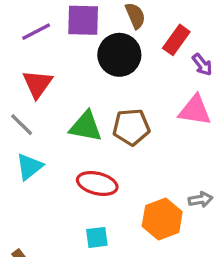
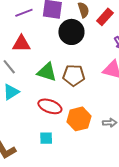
red rectangle: (176, 40) -> (105, 17), moved
red triangle: (37, 84) -> (21, 44), turned 48
orange hexagon: (162, 219) -> (79, 119), moved

